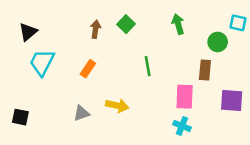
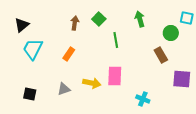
green line: (148, 66) -> (116, 40), moved
brown rectangle: (205, 70) -> (161, 55), turned -35
pink rectangle: (185, 97) -> (115, 76), moved
black square: (20, 117) -> (30, 94), moved

